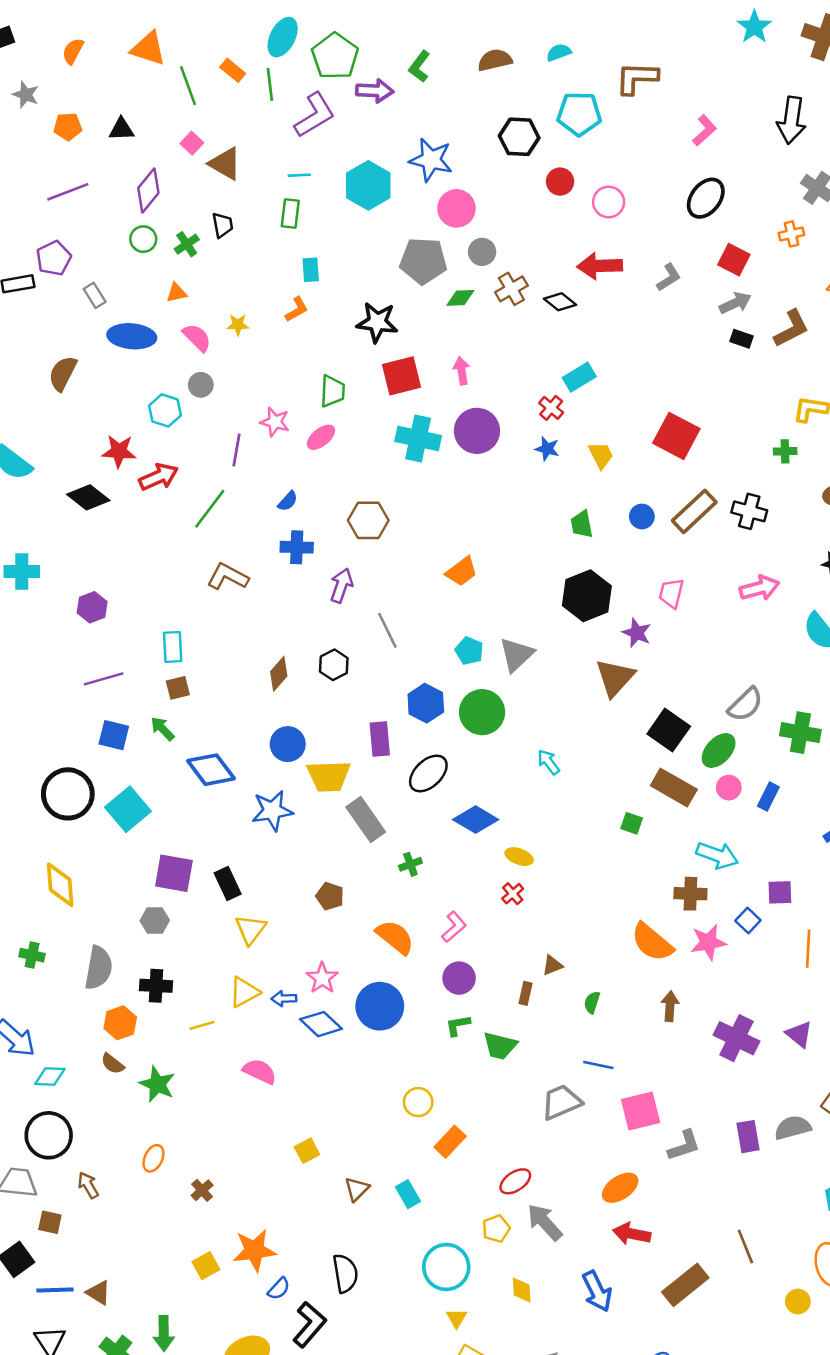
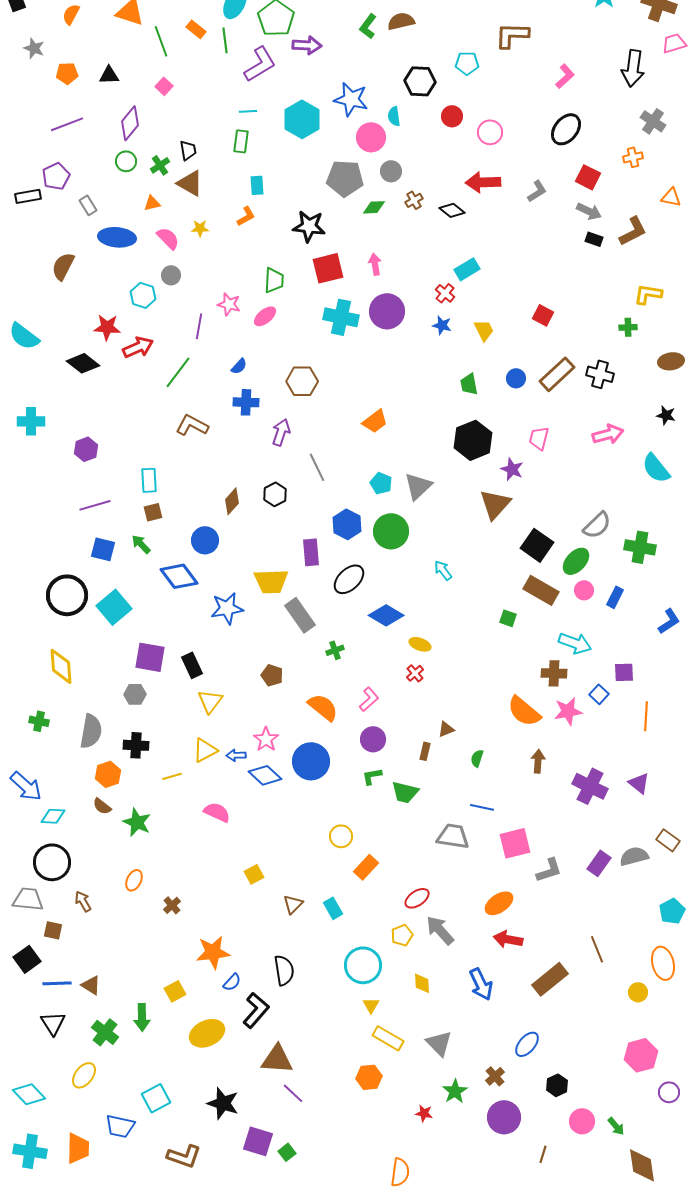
cyan semicircle: (559, 52) -> (394, 116), moved, turned -78
green L-shape: (419, 66) -> (368, 26), moved
cyan pentagon: (579, 114) -> (467, 63), size x0.7
brown triangle: (225, 164) -> (190, 183), moved
brown cross: (511, 289) -> (414, 200), size x0.7
gray arrow: (735, 303) -> (589, 211), turned 50
red square: (676, 436) -> (543, 315), size x0.6
blue circle: (288, 744) -> (205, 540), moved
gray trapezoid: (561, 1102) -> (453, 836), turned 32
purple rectangle: (748, 1137) -> (599, 863), turned 45
yellow square: (206, 1266) -> (175, 991), moved

